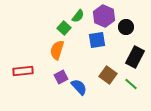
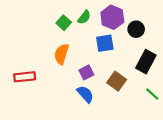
green square: (64, 28) -> (64, 23), moved
purple square: (61, 77) -> (86, 72), moved
green line: (131, 84) -> (152, 94), moved

